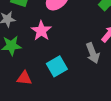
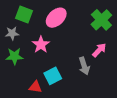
red triangle: (24, 78) -> (35, 87), moved

